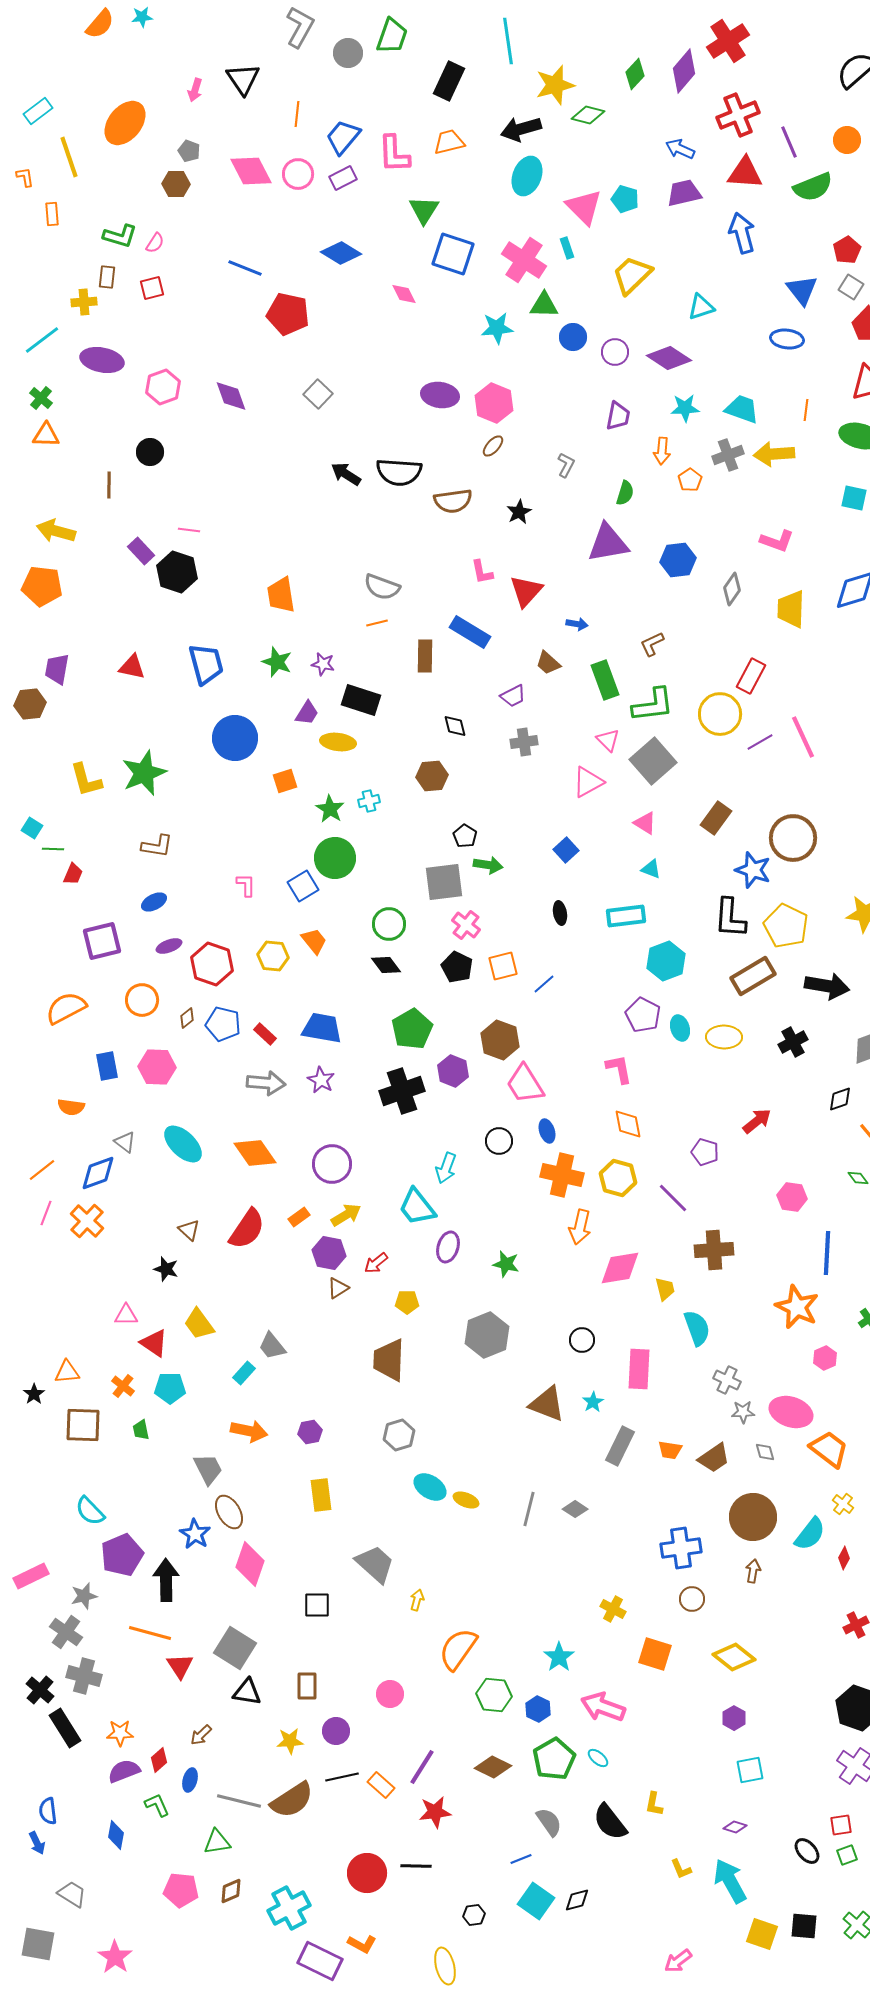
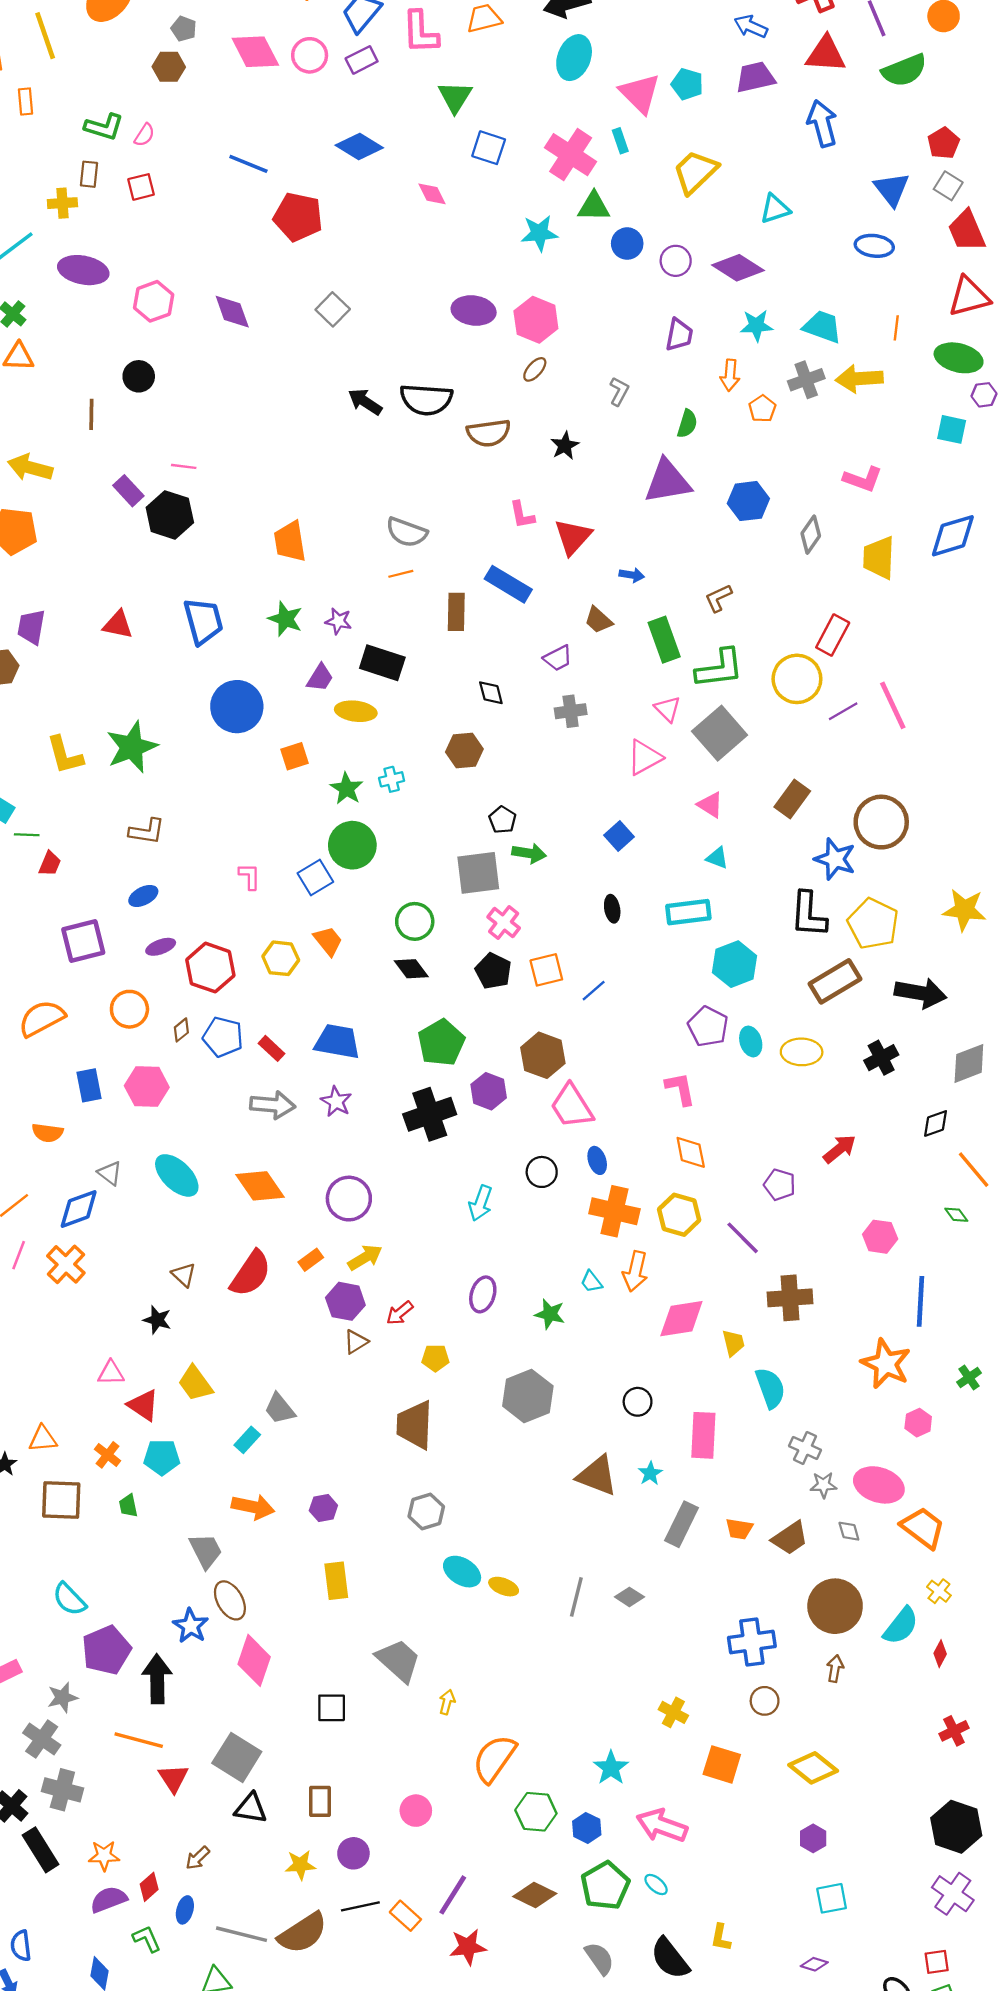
blue square: (453, 254) -> (489, 148), size x0.7
cyan trapezoid: (417, 1207) -> (591, 1282), moved, size x0.5

